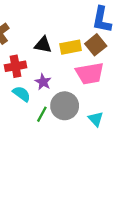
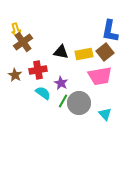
green line: (42, 114) -> (63, 101), moved

